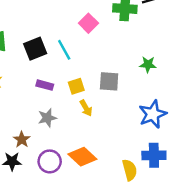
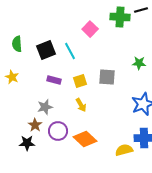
yellow arrow: (86, 108) -> (81, 105), moved
gray star: (47, 118) -> (45, 107), moved
purple circle: (50, 161) -> (58, 131), moved
yellow semicircle: (130, 170) -> (124, 150), turned -90

